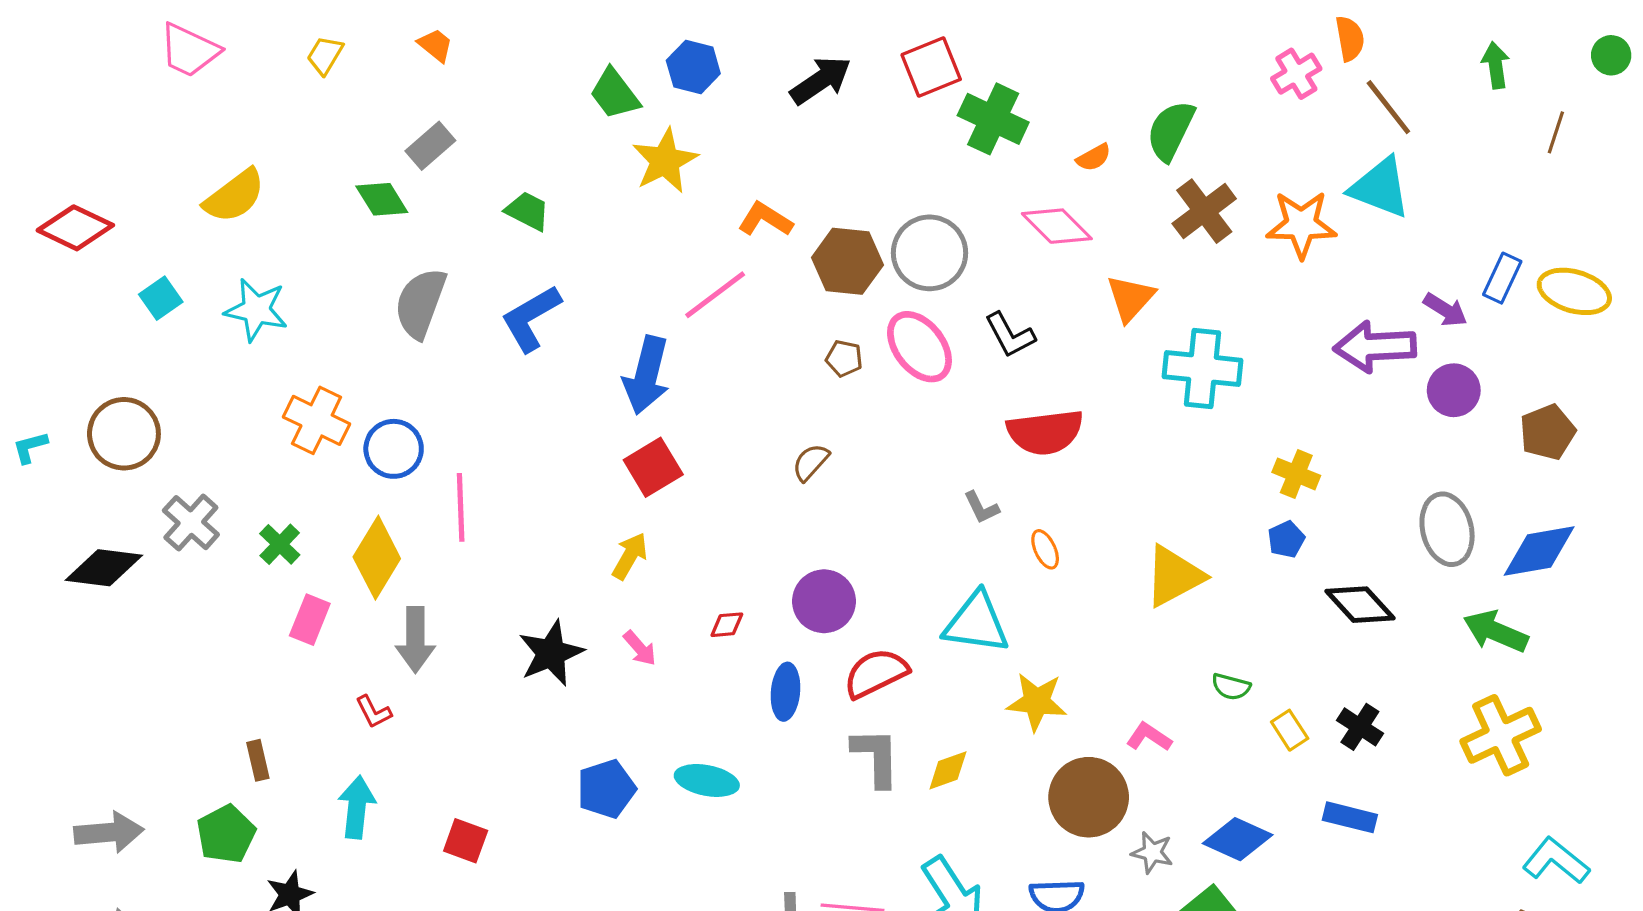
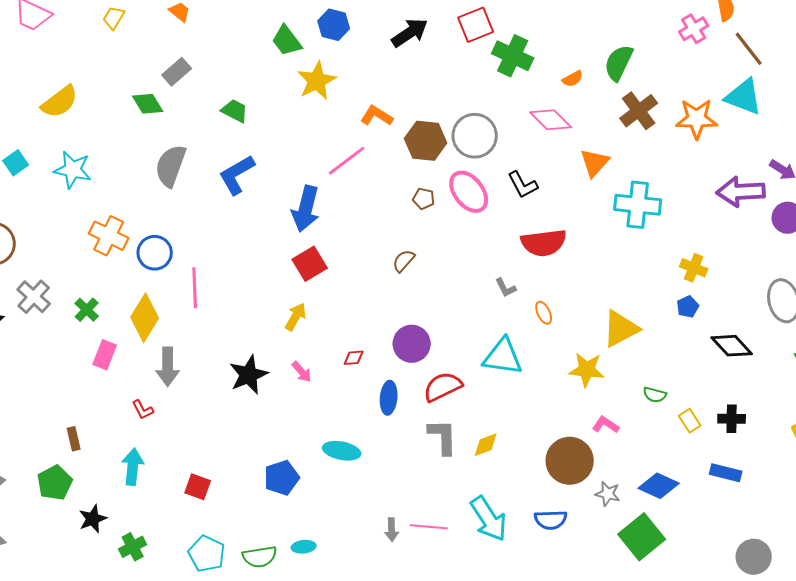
yellow star: (1037, 702) -> (587, 370), moved
black cross: (1360, 727) -> (732, 419), turned -32
blue pentagon: (606, 789) -> (282, 478), moved

